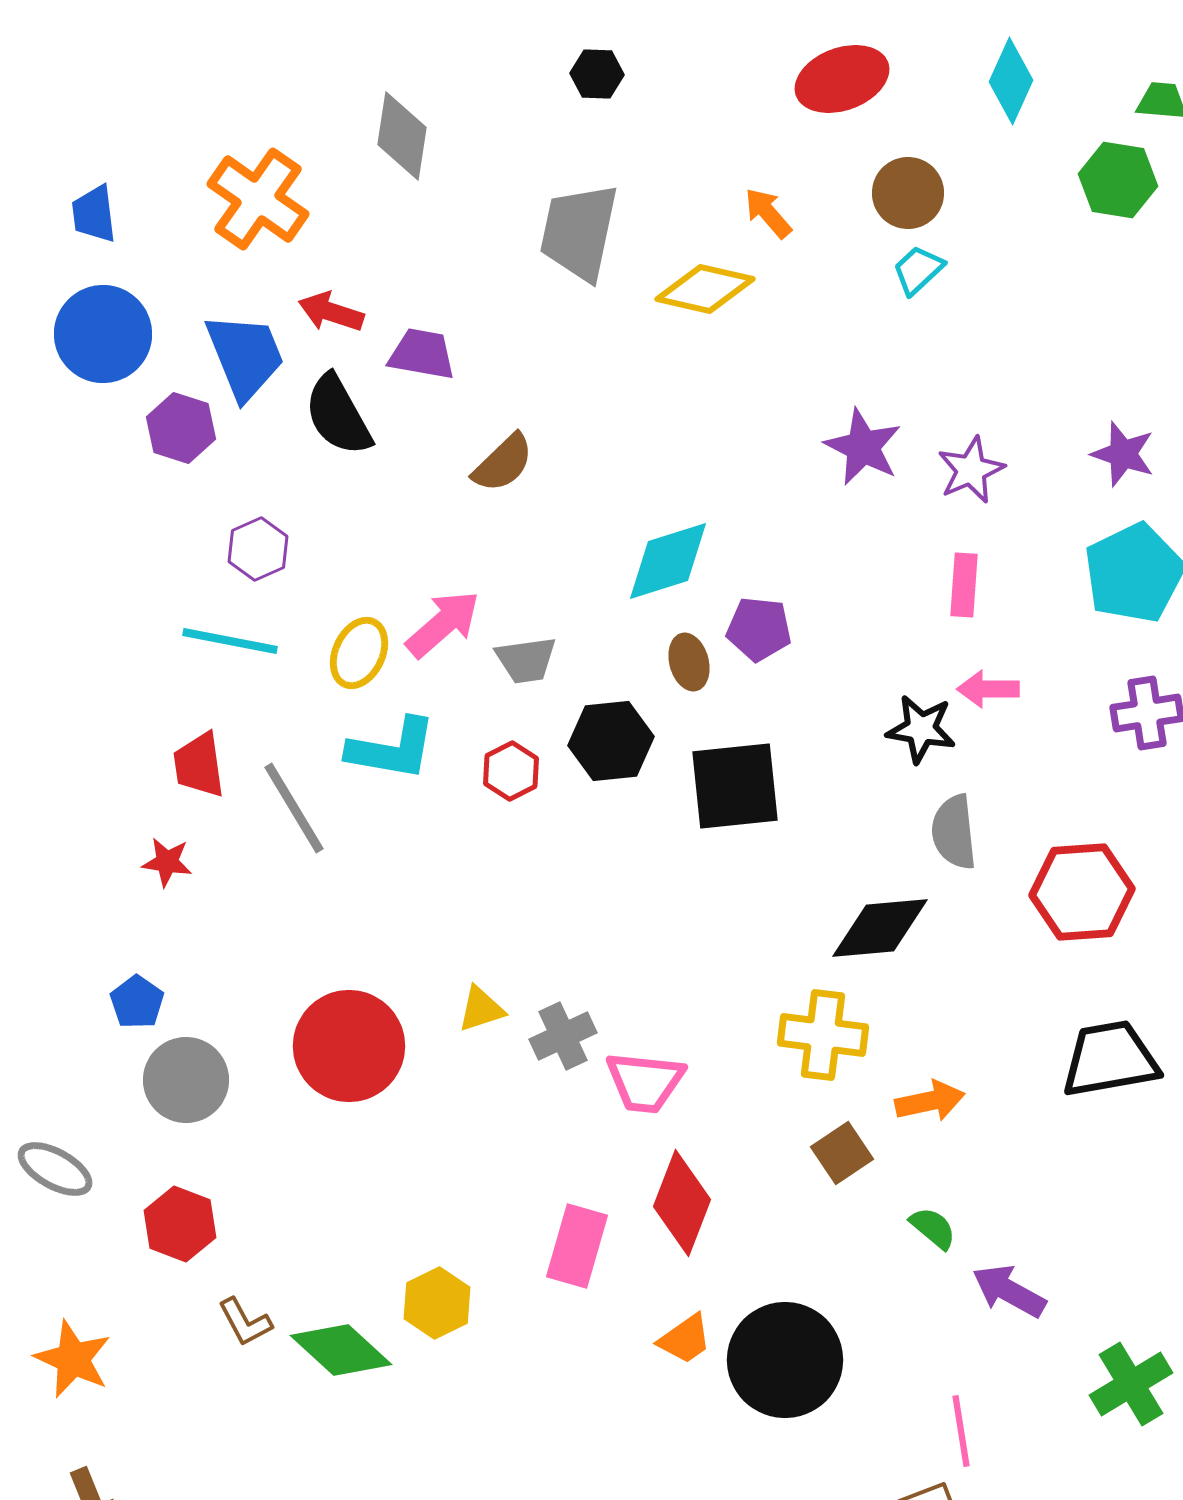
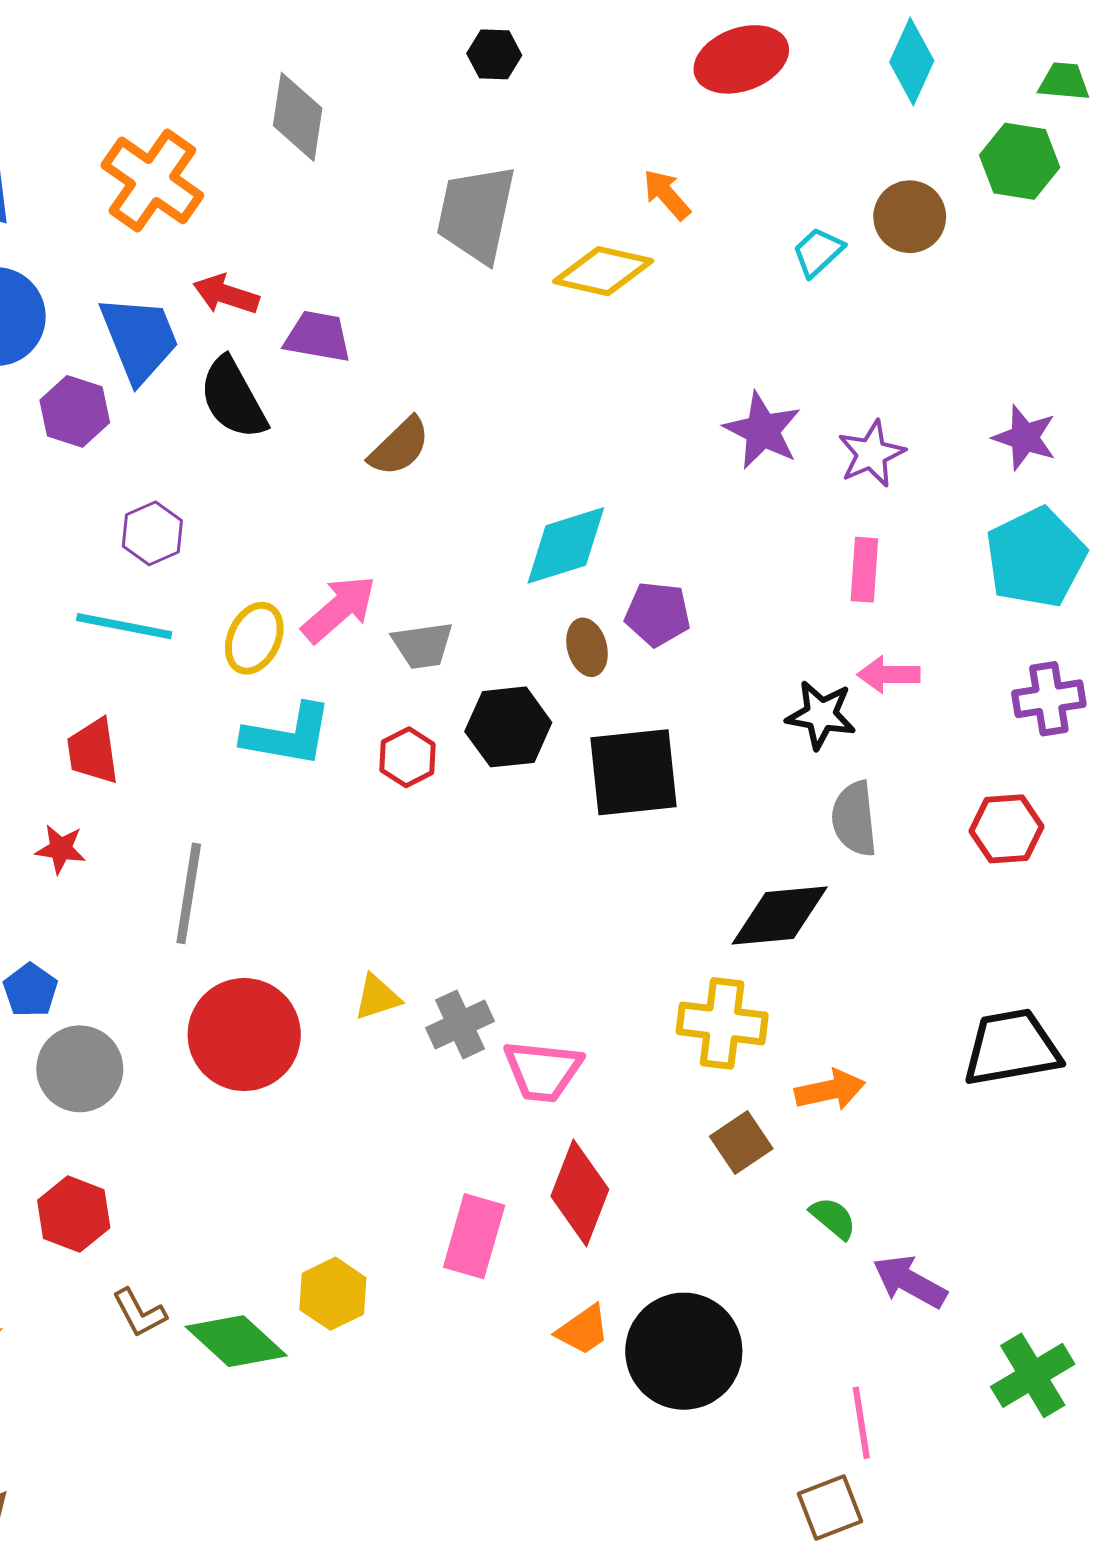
brown circle: (908, 193) -> (910, 217), moved
gray line: (294, 808) -> (189, 893), moved, turned 40
red hexagon: (1082, 892) -> (1007, 829), moved, size x0.7

